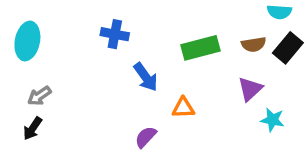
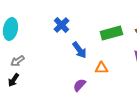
blue cross: (115, 34) -> (61, 25), turned 35

